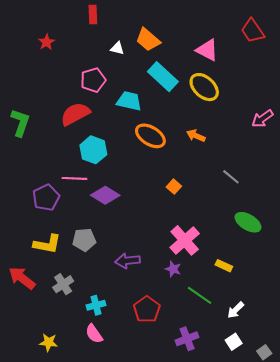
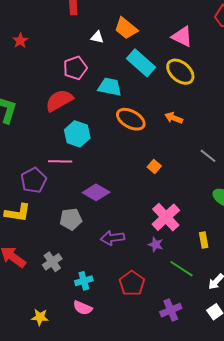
red star: (46, 42) -> (20, 41), moved
purple diamond: (105, 195) -> (96, 192), moved
yellow L-shape: (47, 244) -> (18, 213), moved
yellow rectangle: (224, 266) -> (204, 240), turned 56
pink semicircle: (94, 334) -> (83, 308), turned -30

